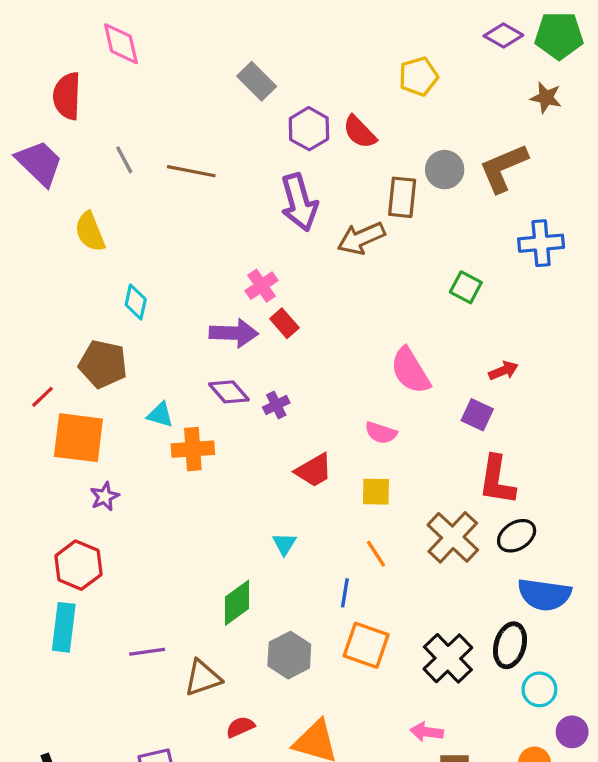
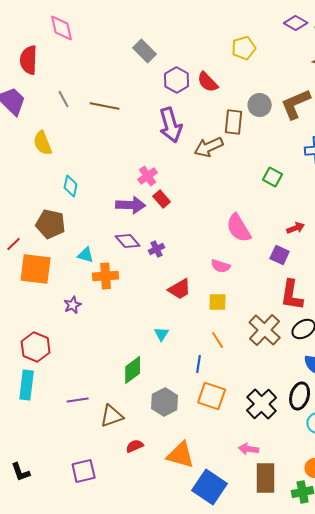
purple star: (105, 497) -> (73, 305), moved

